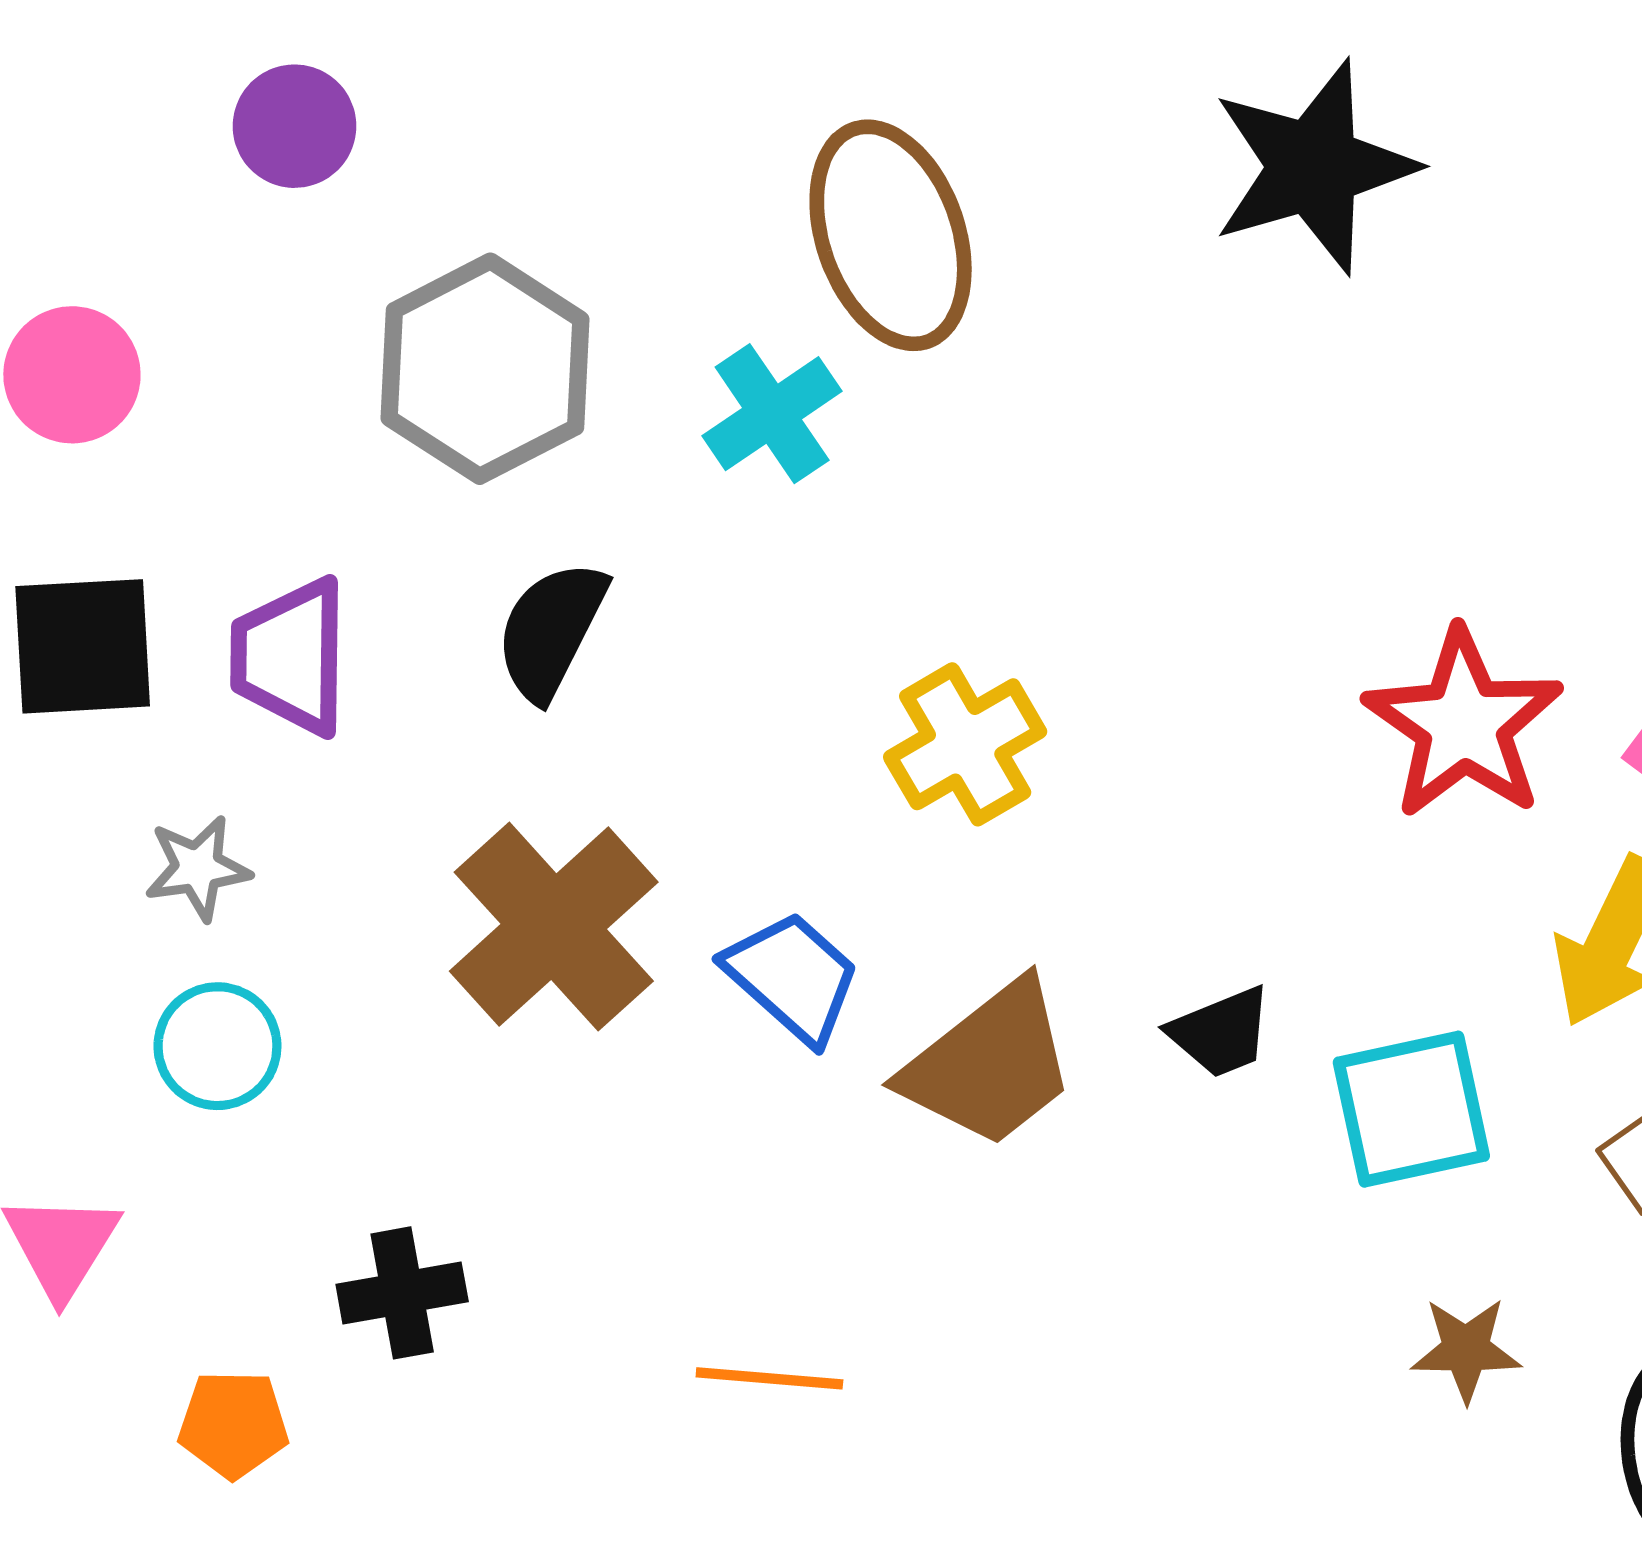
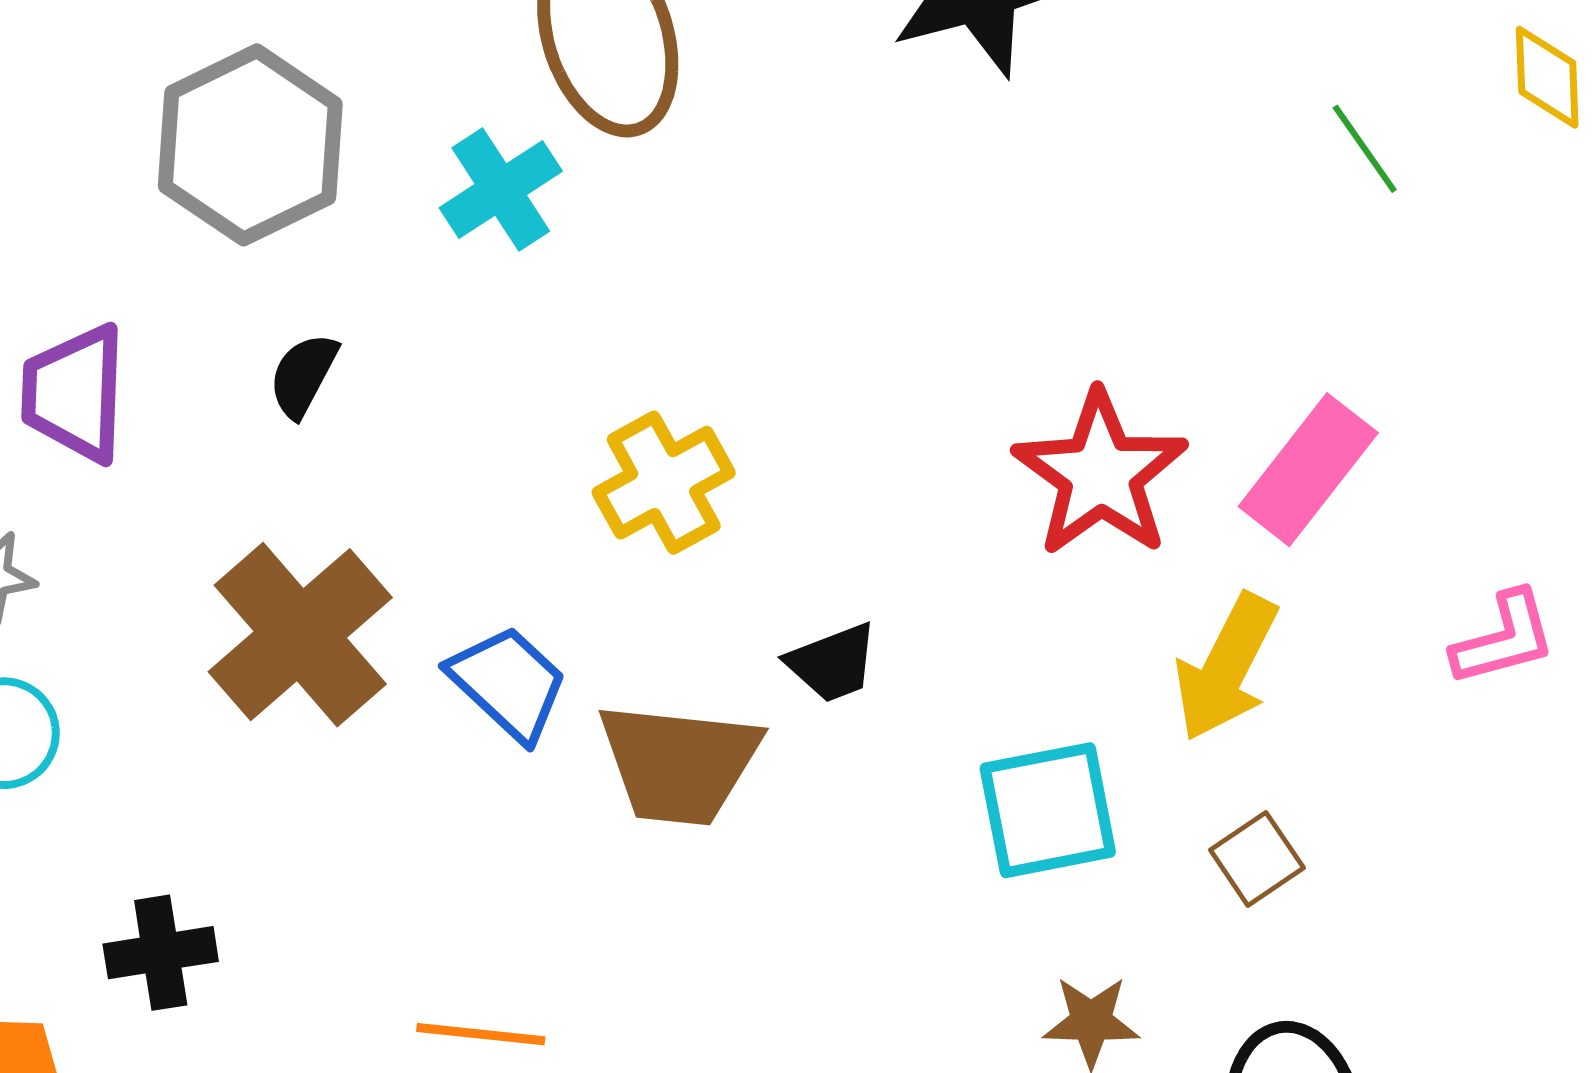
black semicircle: (551, 630) -> (303, 375), size x0.7
black trapezoid: (1221, 1032) -> (833, 663), moved
brown trapezoid: (989, 1064) -> (679, 763), turned 43

